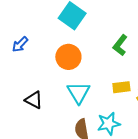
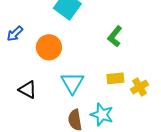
orange circle: (68, 57) -> (49, 47), moved
cyan star: (109, 124) -> (102, 115), turned 30

